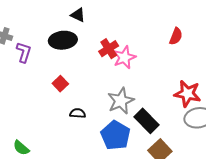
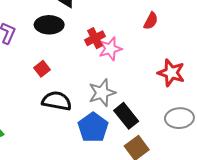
red semicircle: (176, 36) -> (151, 21), moved
red star: (187, 94) -> (171, 73), moved
black semicircle: (78, 113) -> (57, 101), size x1.8

